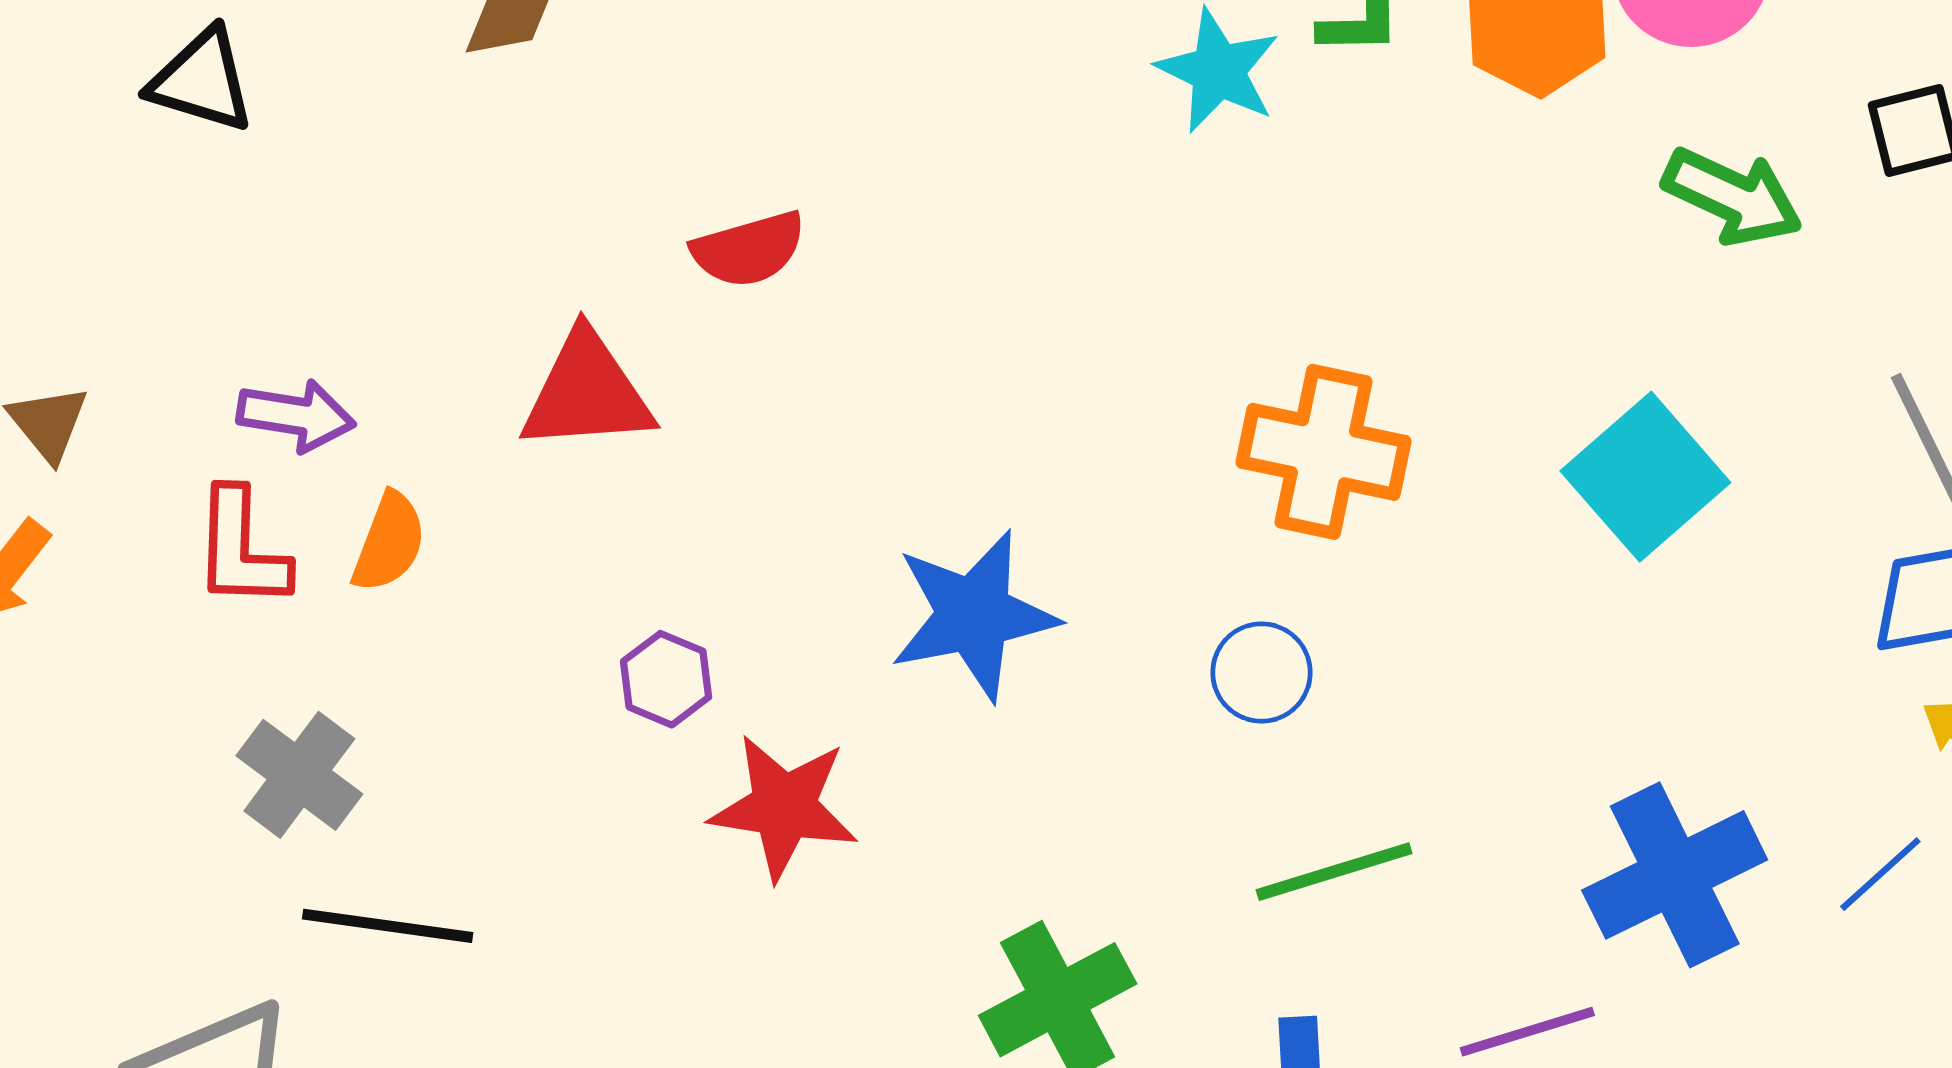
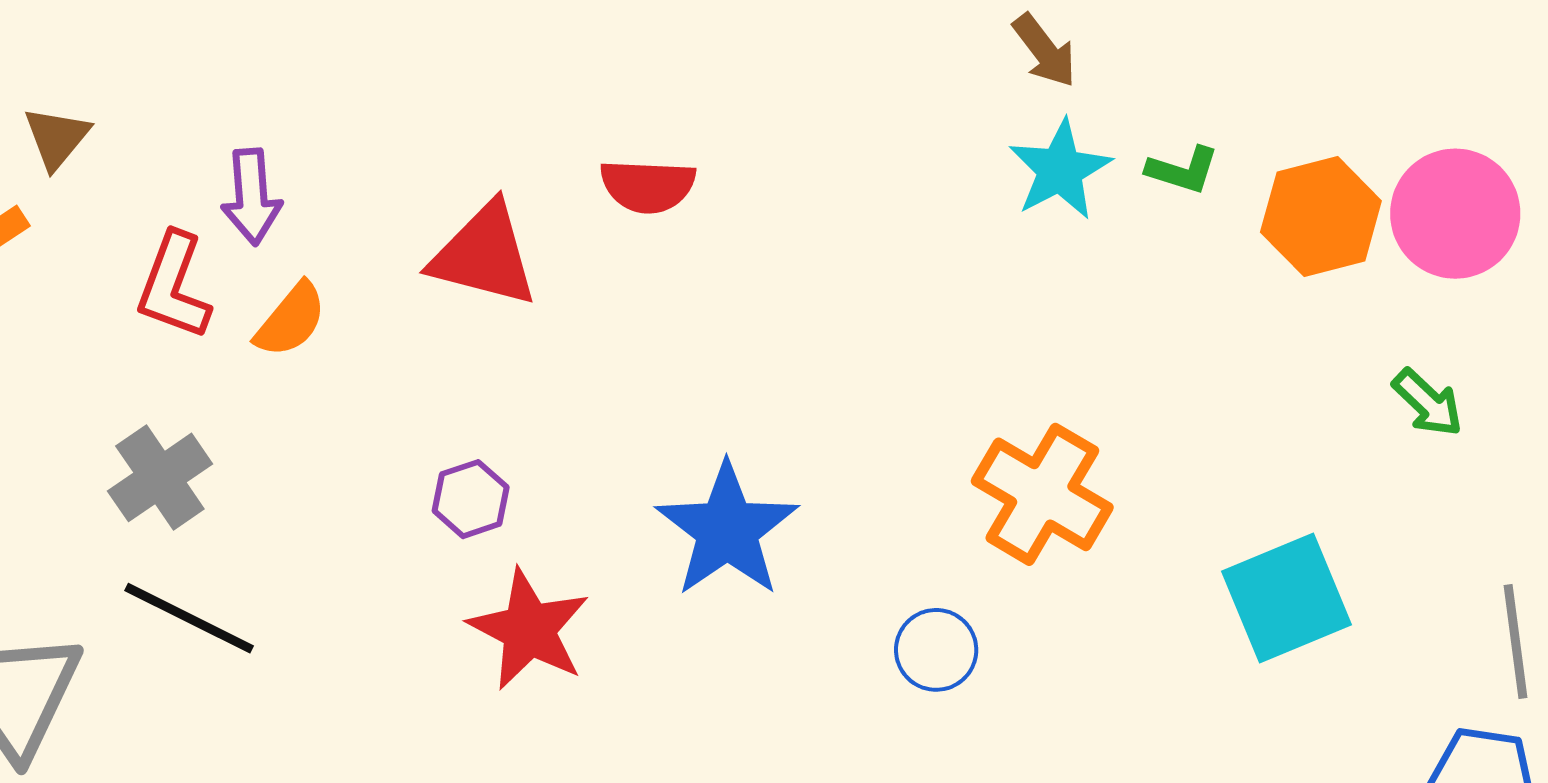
green arrow: (1732, 197) -> (1428, 403), size x0.7
purple arrow: (296, 416) -> (252, 197), turned 58
blue star: (974, 615) -> (727, 530), turned 30

